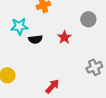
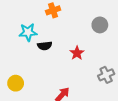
red star: (64, 37) -> (77, 53), moved

